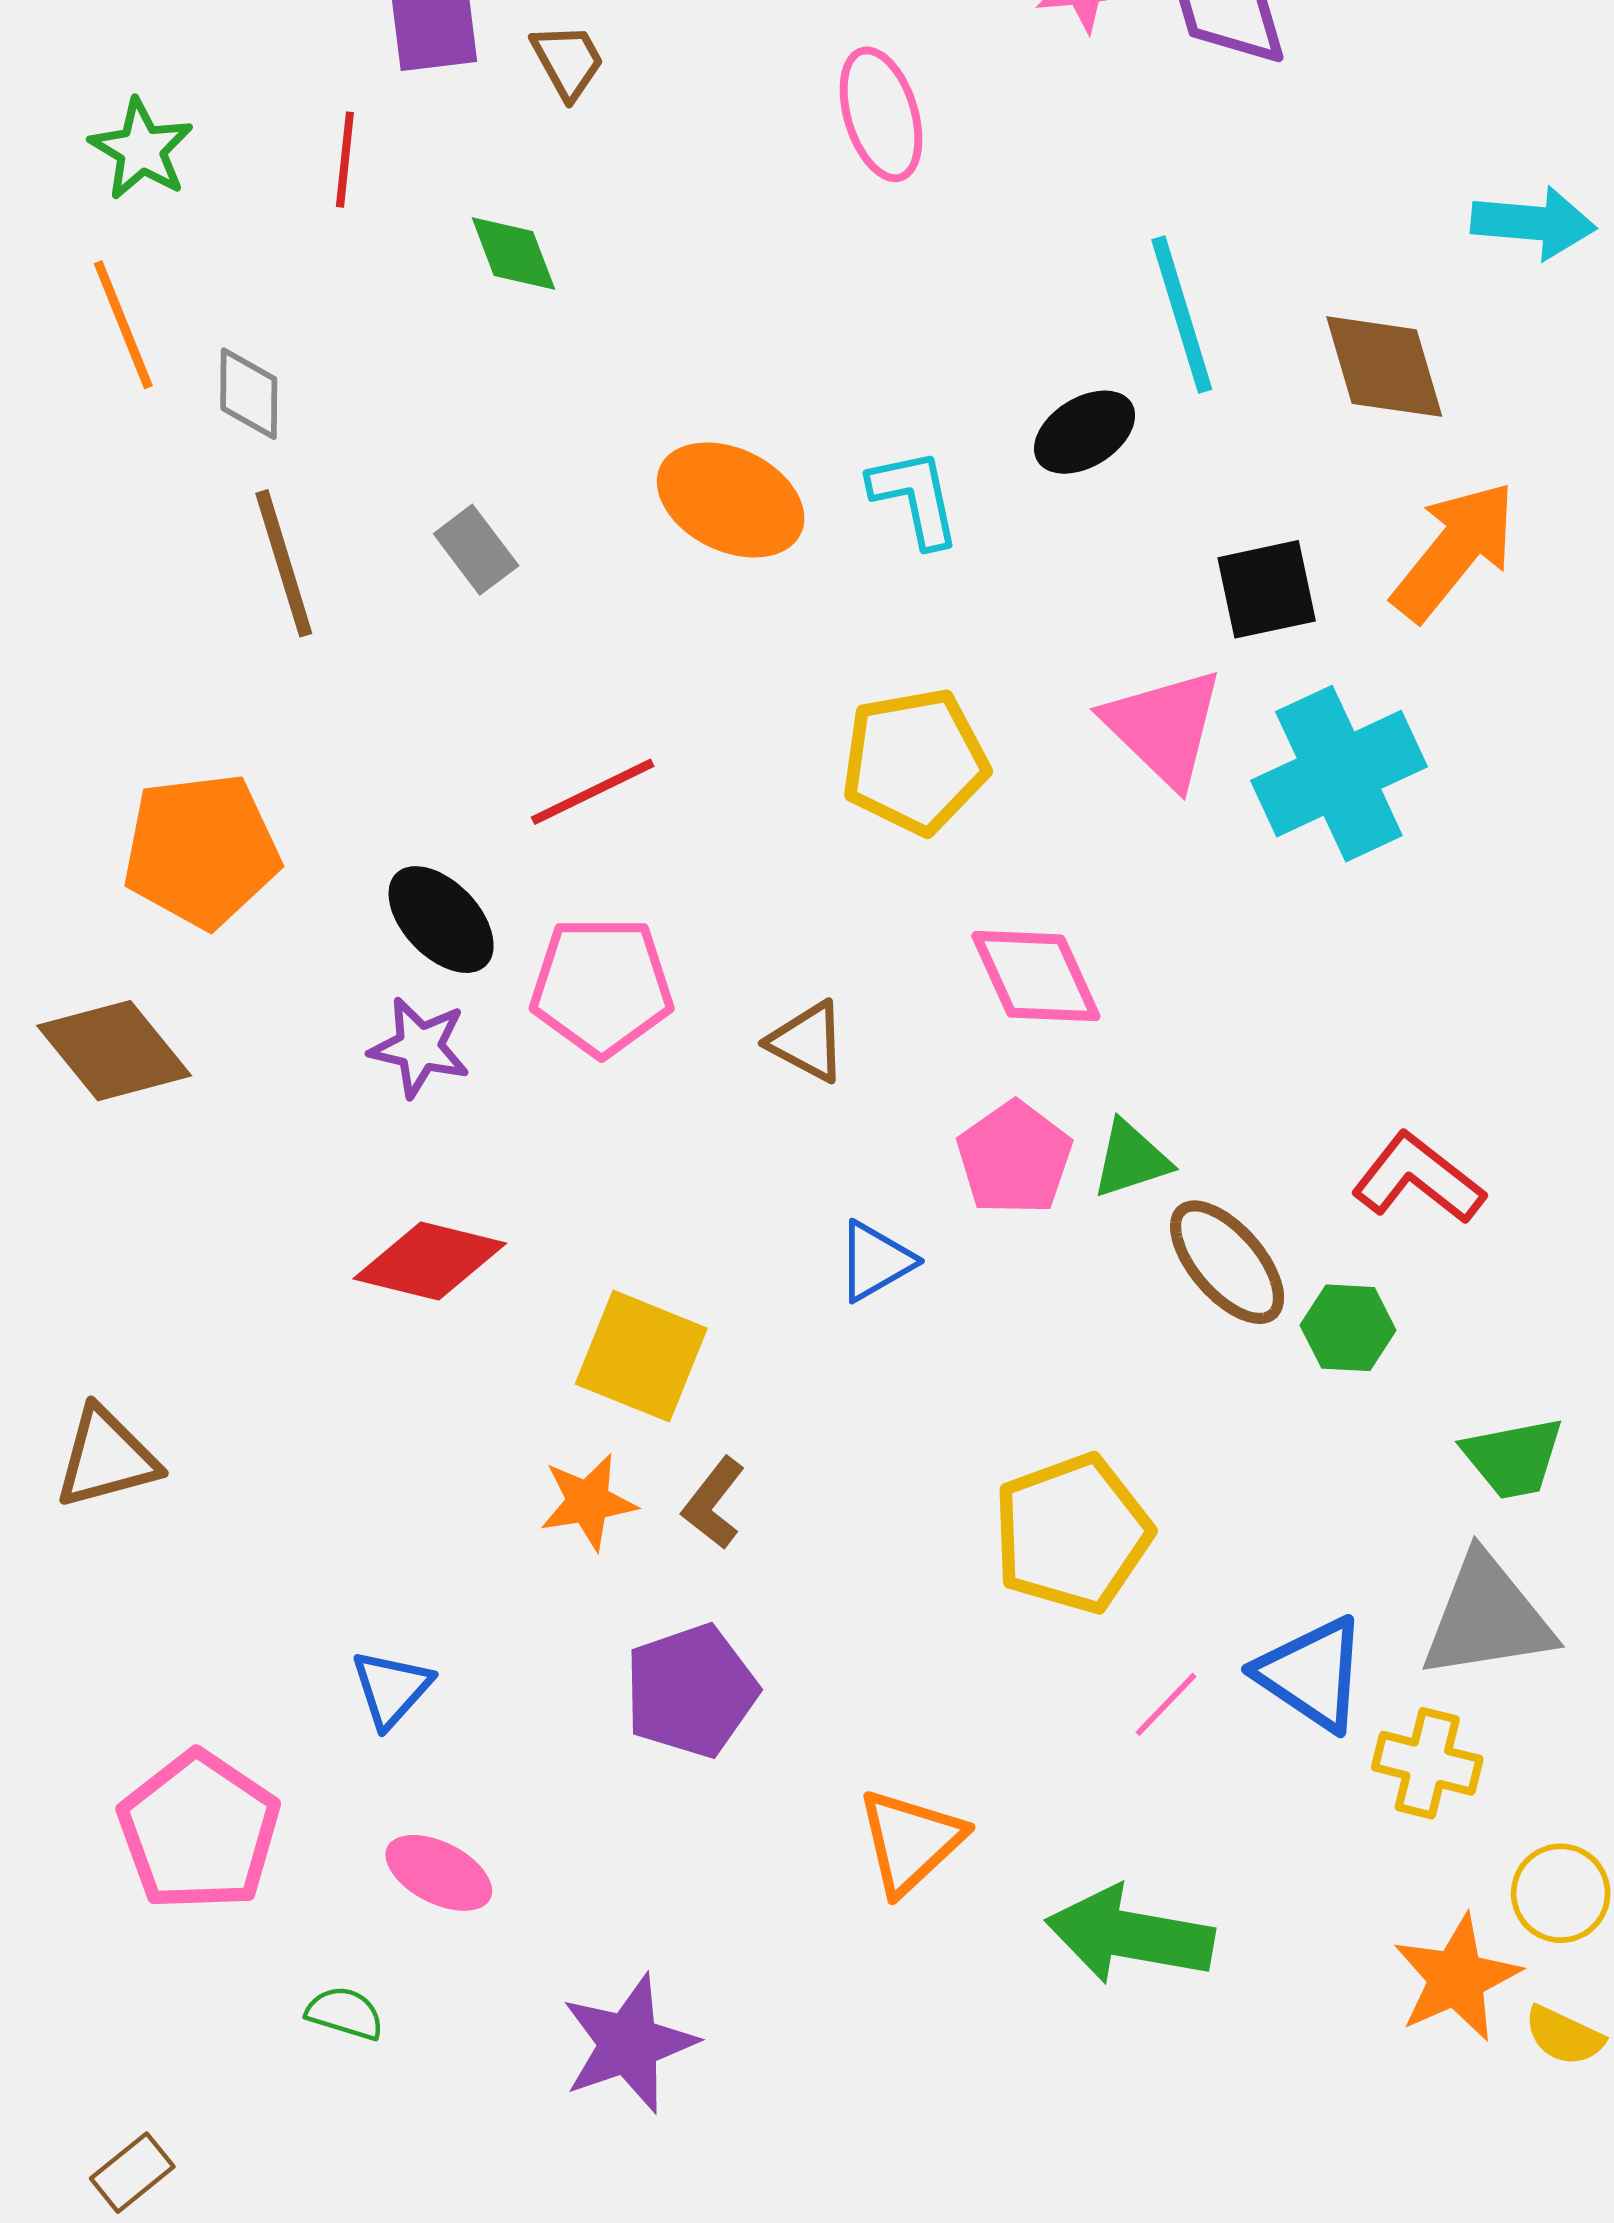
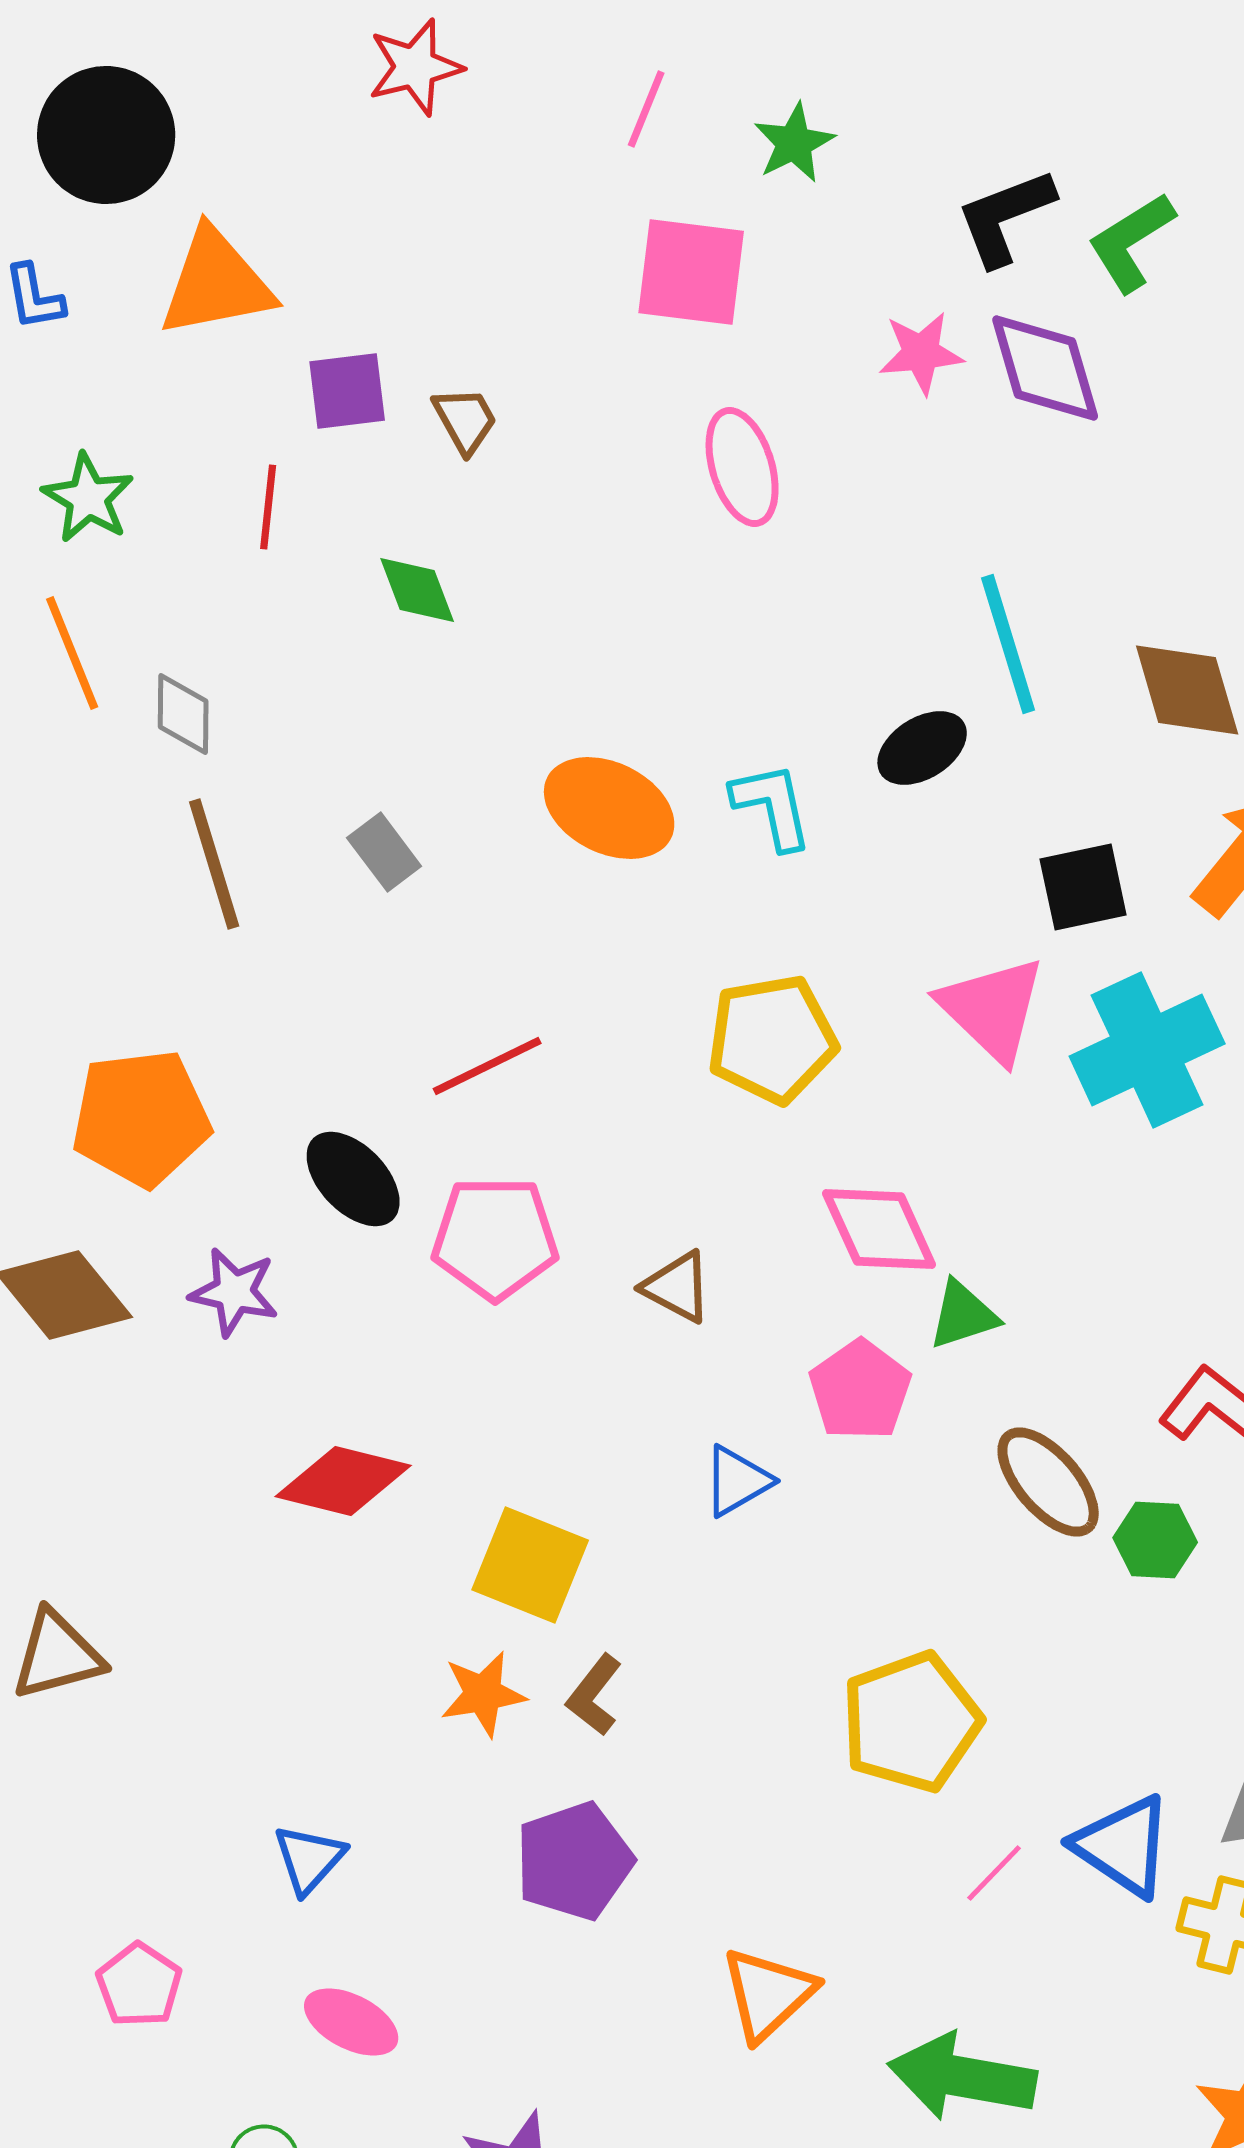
purple star: (420, 1047) -> (234, 1292), moved
green triangle: (1131, 1159) -> (963, 1315), moved
pink pentagon: (199, 1831) -> (139, 1985), size x0.6

